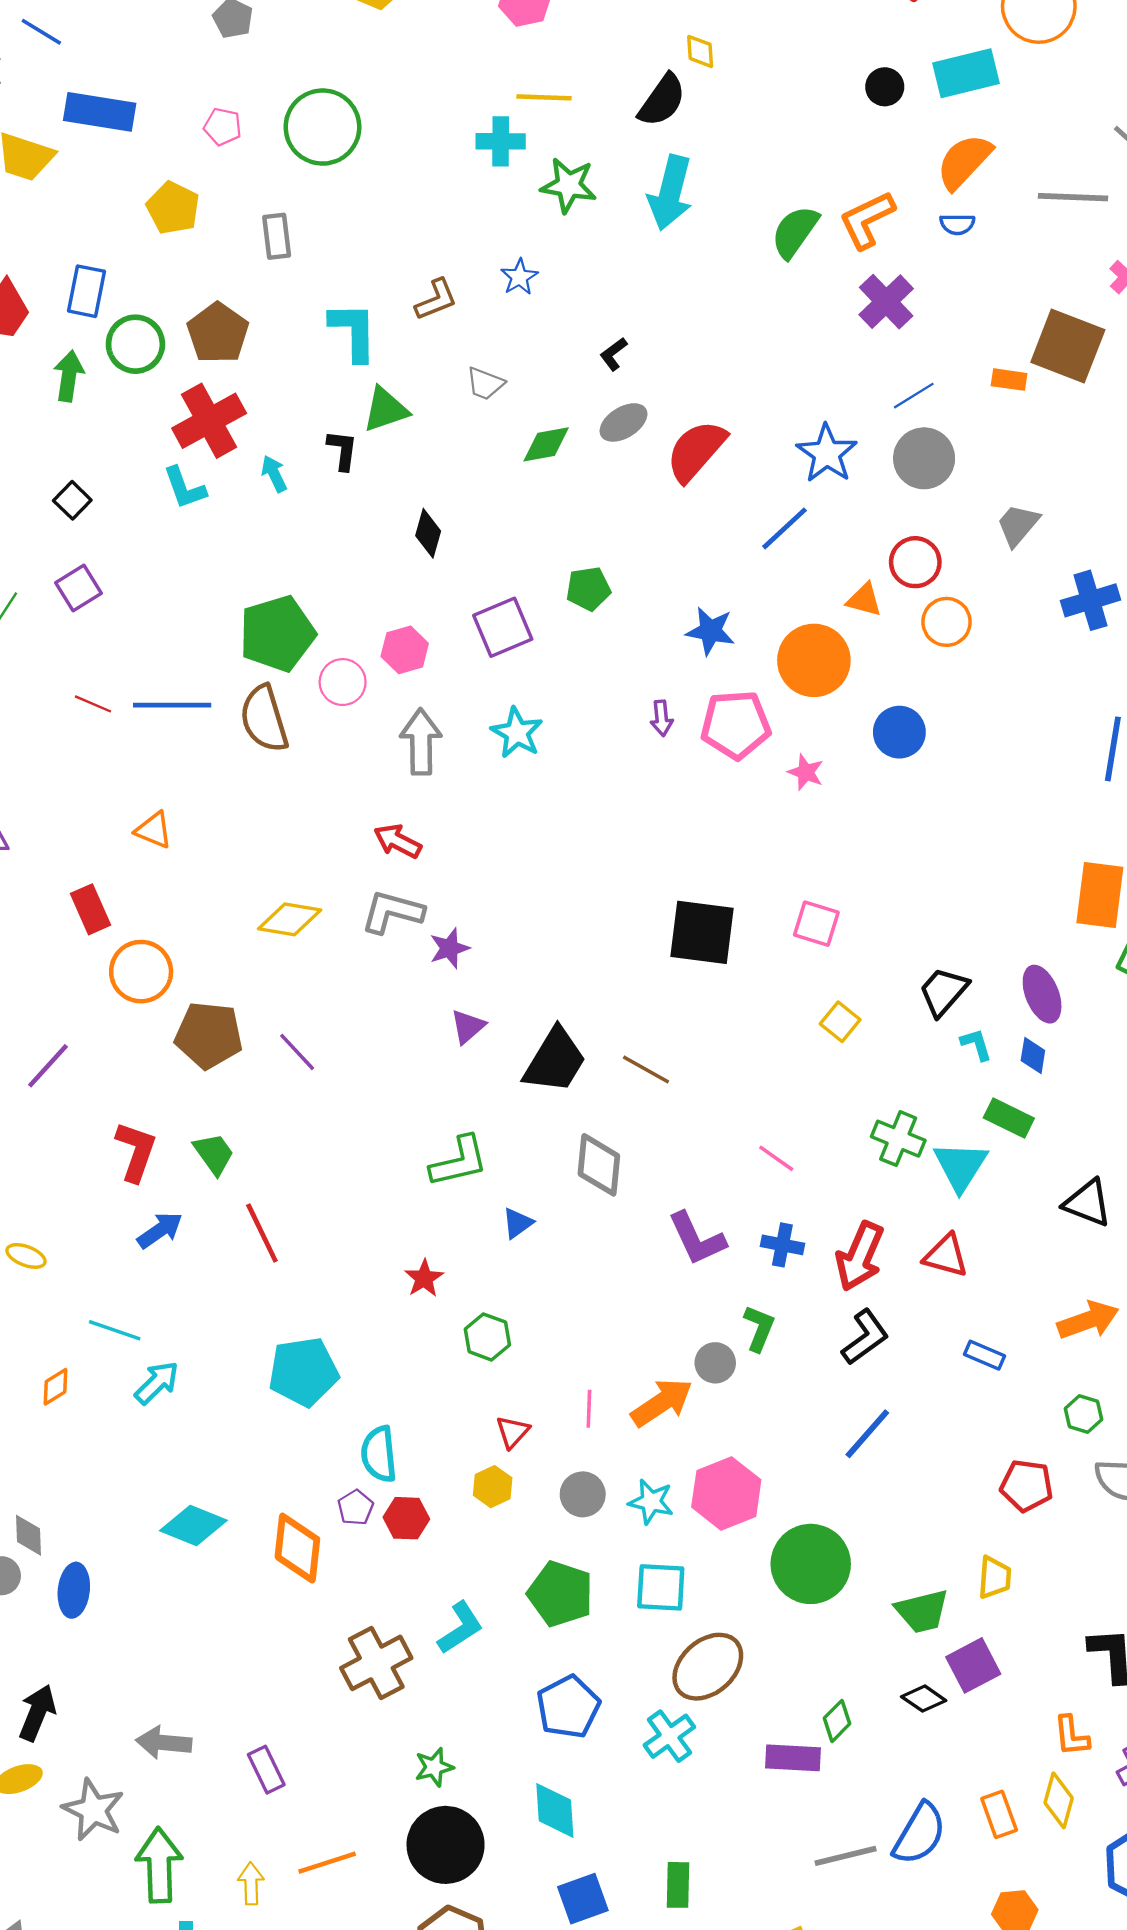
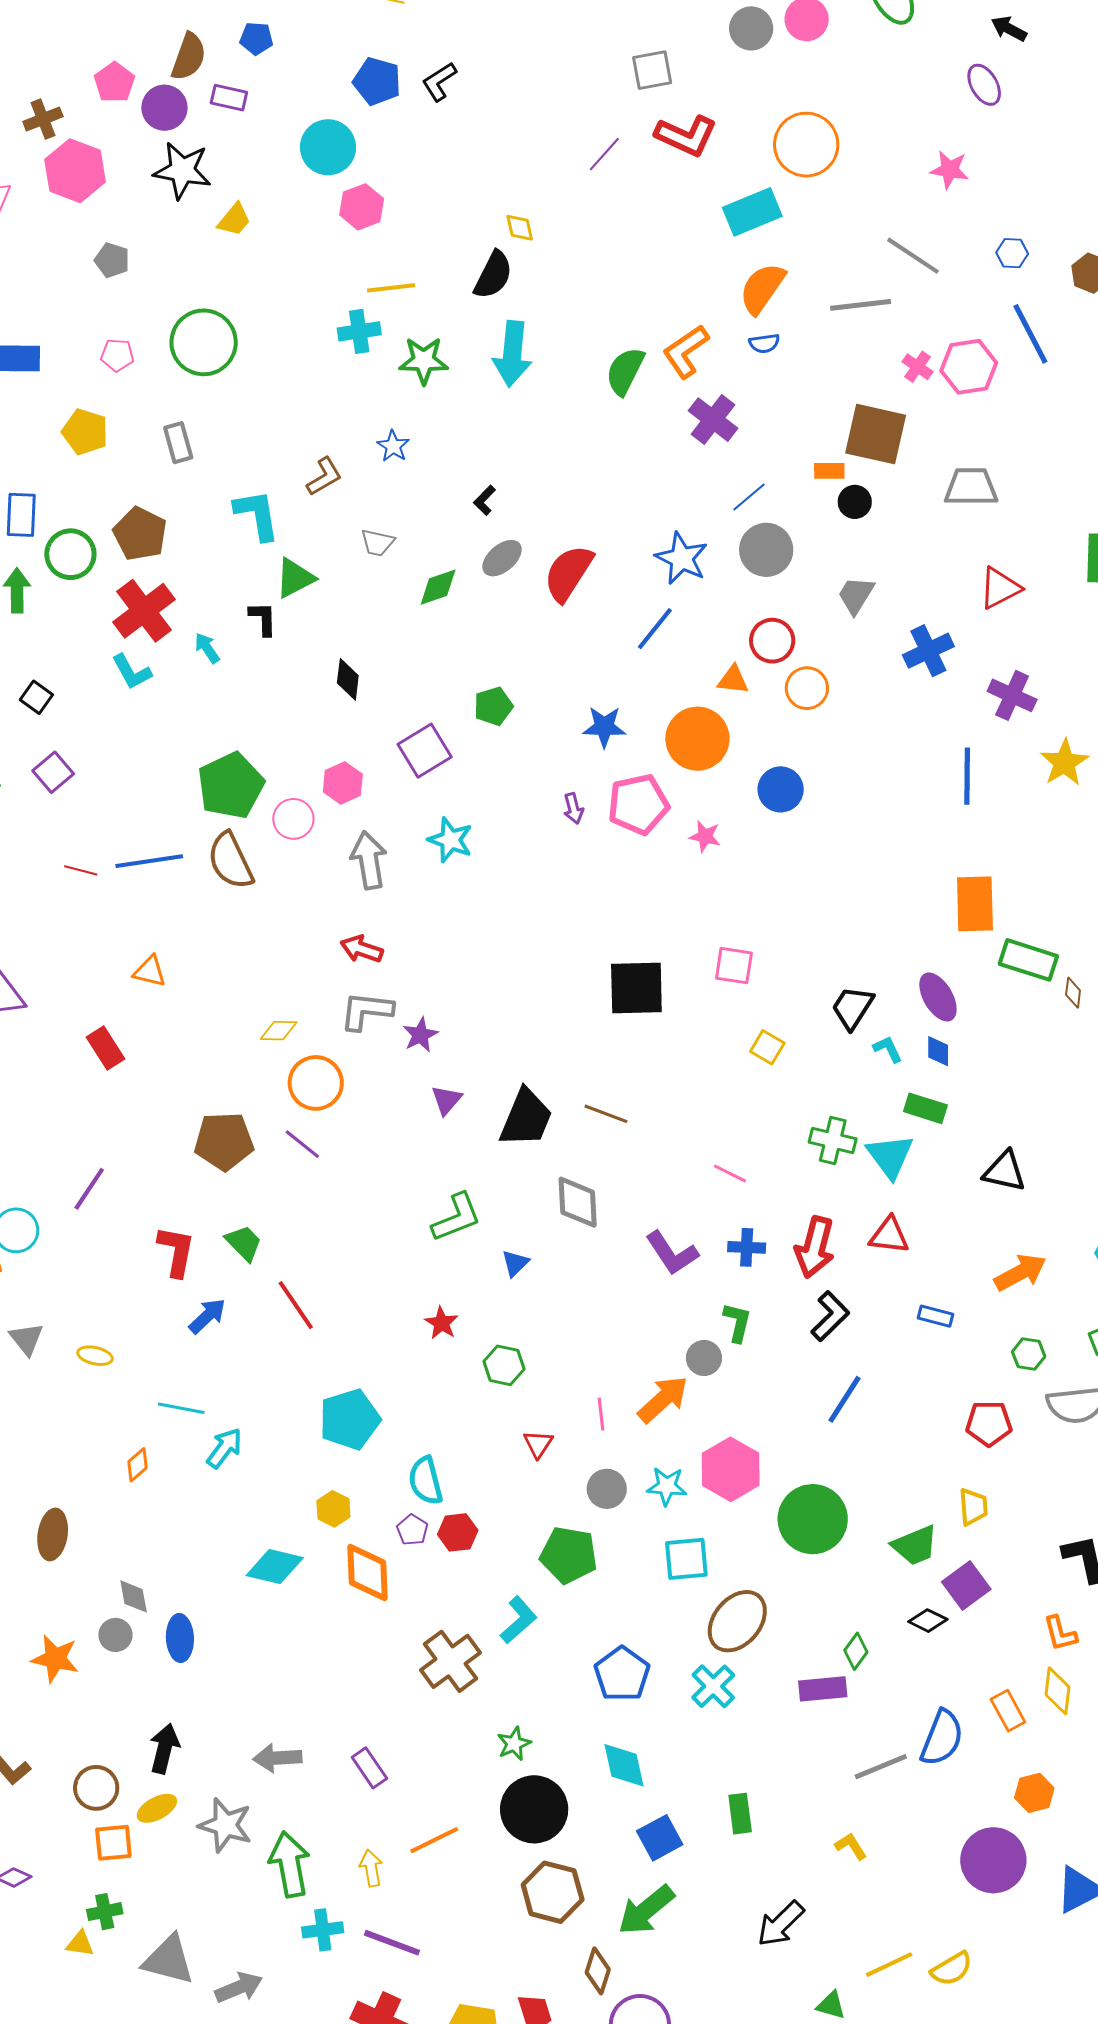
black circle: (885, 87) -> (855, 502), moved
yellow diamond: (290, 919) -> (279, 1031), size x0.7
orange circle: (141, 972) -> (316, 1083), moved
yellow hexagon: (493, 1487) -> (333, 1509), moved
green pentagon: (560, 1594) -> (569, 1555), moved

